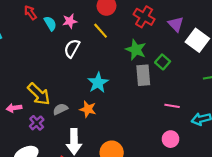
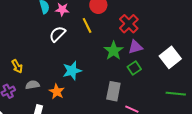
purple triangle: (176, 24) -> (135, 47), moved, turned 42
gray rectangle: (143, 75) -> (113, 91), moved
yellow arrow: (39, 94) -> (17, 66), size x0.6

